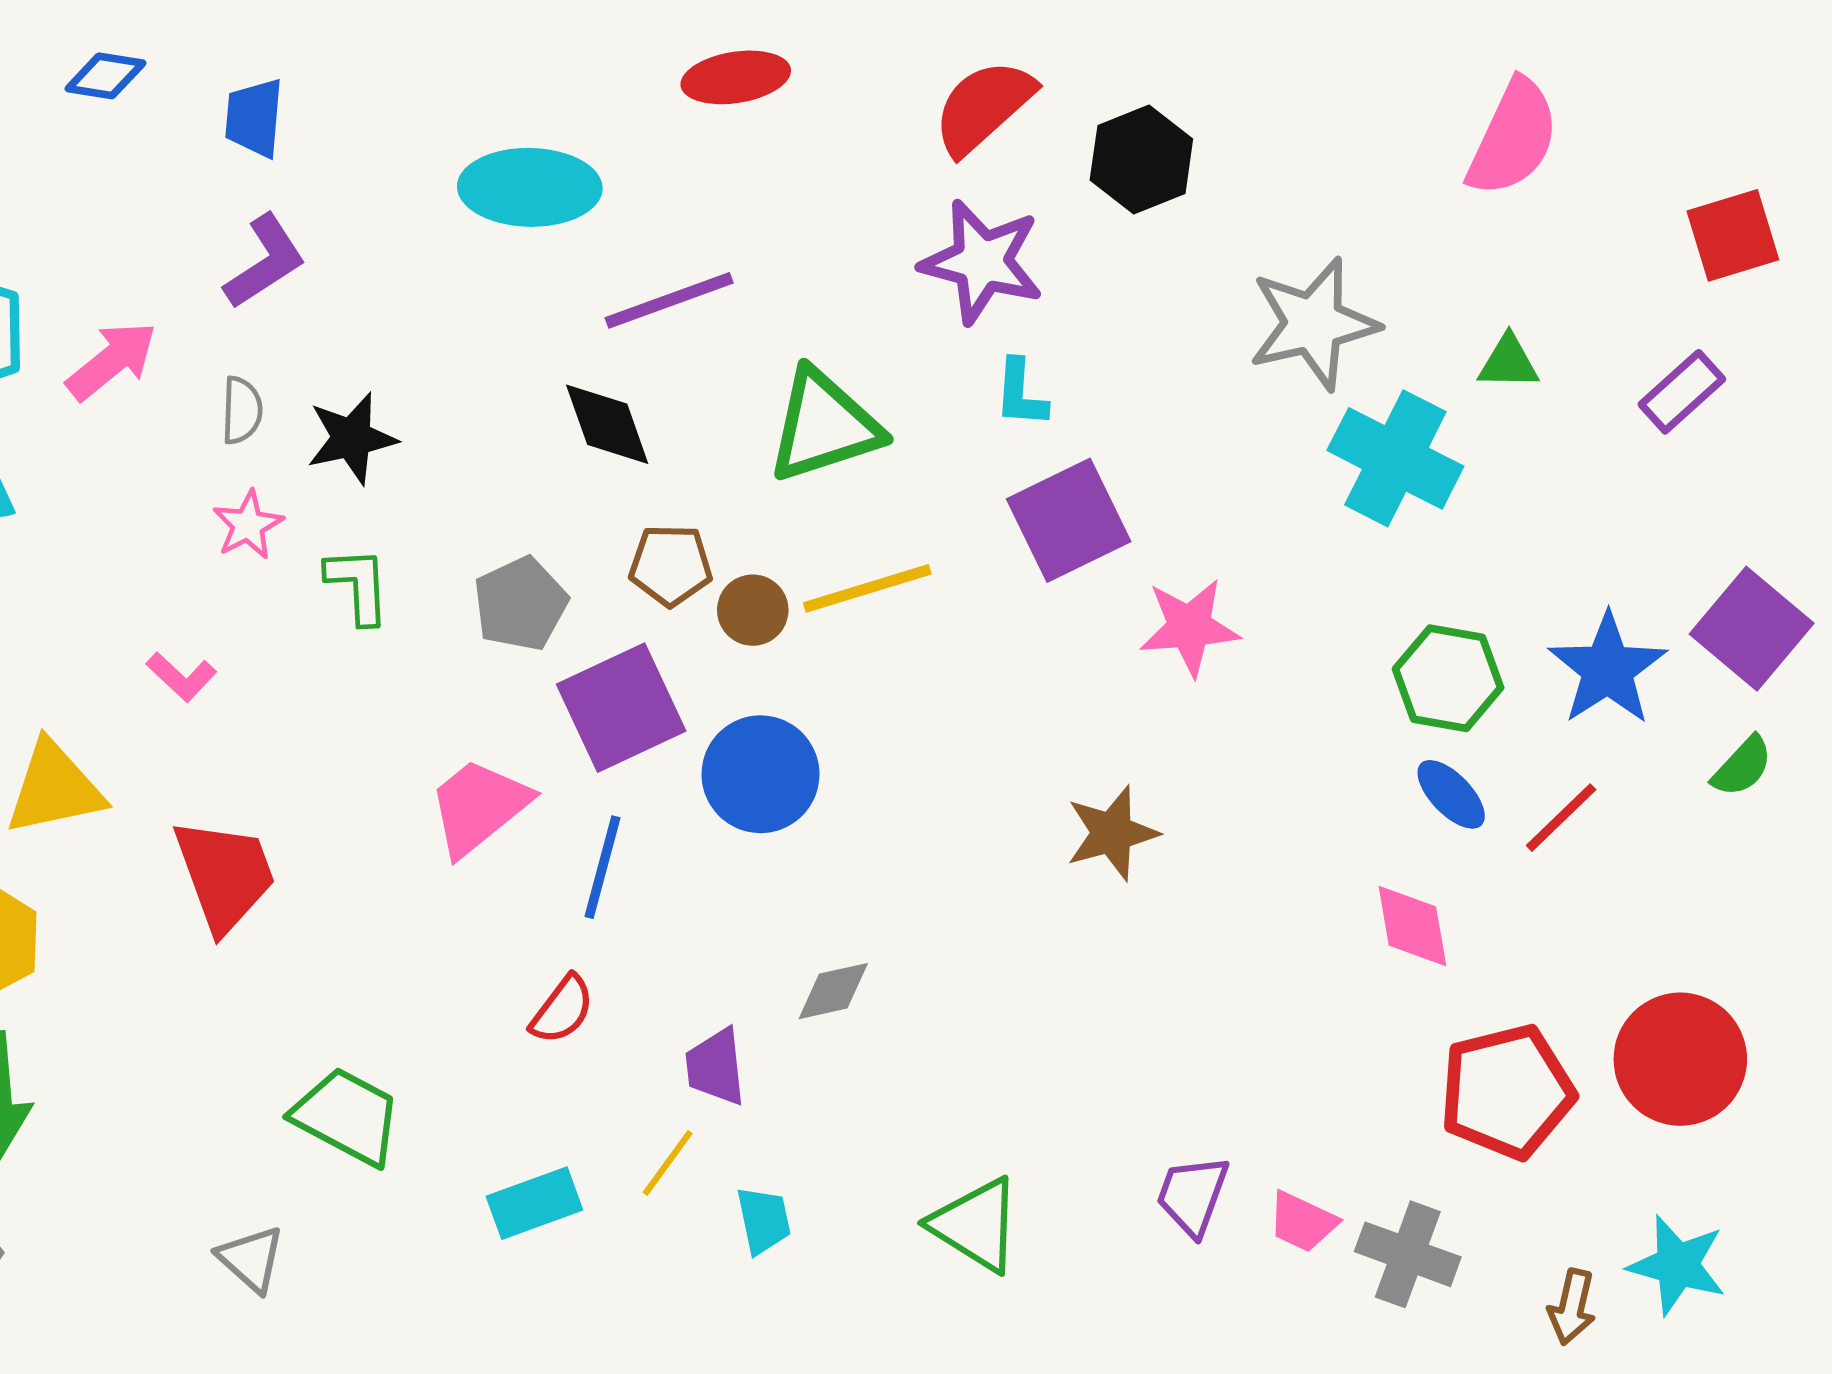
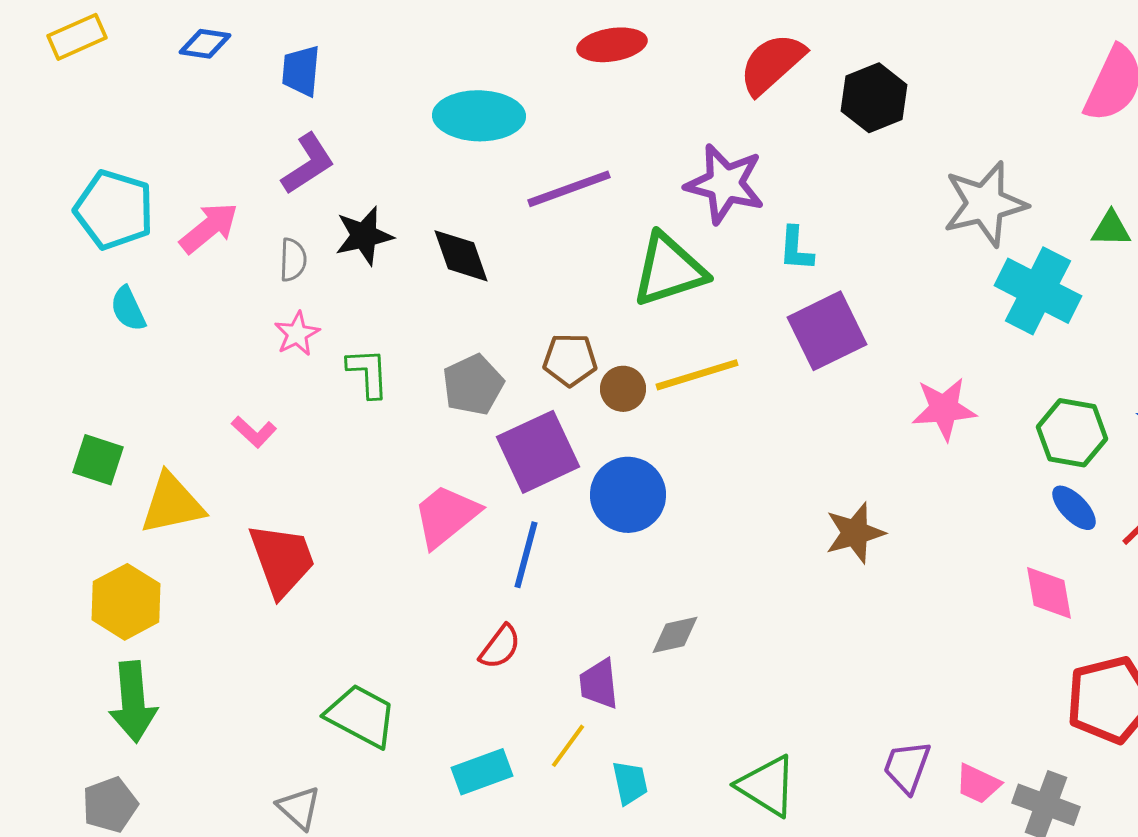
purple star: (982, 262) -> (725, 184), moved
black diamond: (607, 424) -> (461, 256), moved
black star: (352, 438) -> (364, 236), moved
pink star: (1189, 627) -> (944, 409), moved

